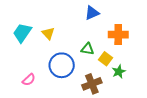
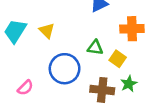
green star: (119, 72) -> (129, 84), moved
brown cross: (92, 84) -> (102, 90), turned 30

